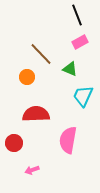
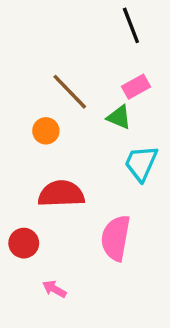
pink rectangle: (80, 42) -> (136, 87), moved
pink arrow: (32, 170) -> (54, 289), turned 48

